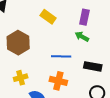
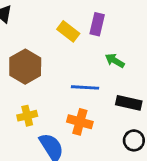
purple rectangle: (84, 17) -> (97, 24), moved

